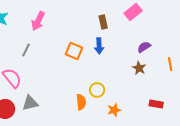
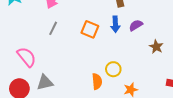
purple semicircle: (144, 47) -> (136, 25), moved
gray line: (26, 50) -> (53, 28), moved

